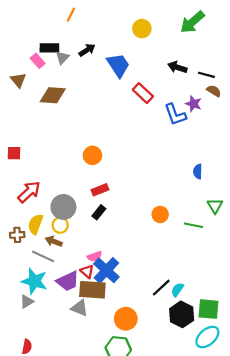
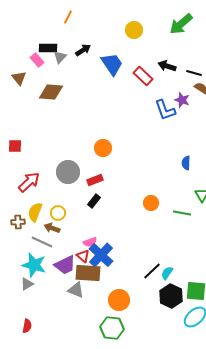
red rectangle: (143, 93) -> (143, 76), moved
orange circle: (92, 155) -> (103, 148), moved
gray circle: (63, 207) -> (68, 172), moved

